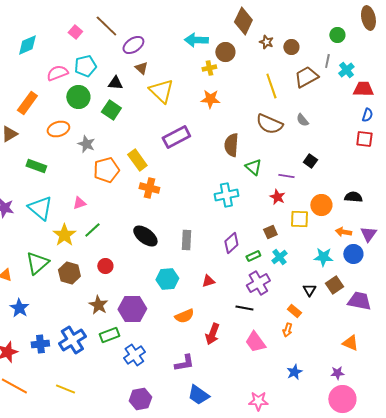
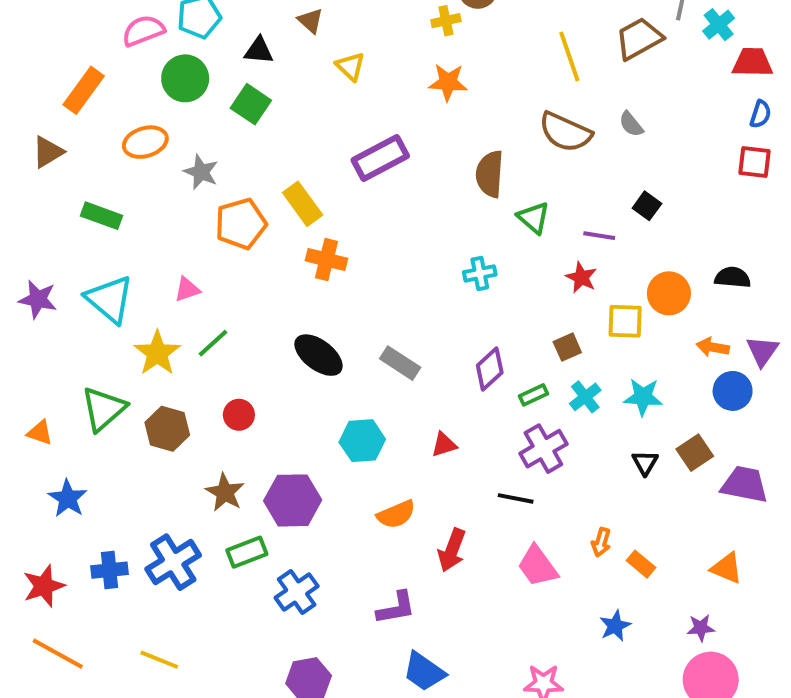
yellow triangle: (161, 91) -> (350, 66), size x0.6
cyan cross: (226, 195) -> (480, 273), size x0.7
gray rectangle: (186, 240) -> (400, 363), turned -60
cyan star: (323, 257) -> (643, 397), moved
orange rectangle: (294, 311) -> (641, 564), moved

